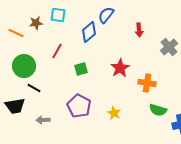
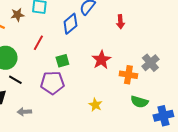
gray cross: (169, 47) -> (150, 63), moved
purple pentagon: (79, 106) -> (52, 83), moved, turned -30

